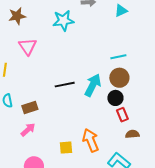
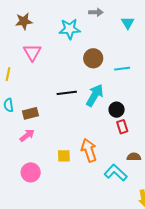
cyan triangle: (121, 11) -> (128, 23), turned -40
brown circle: (119, 78) -> (93, 58), moved
brown semicircle: (132, 134) -> (134, 157), moved

